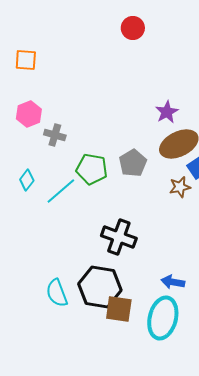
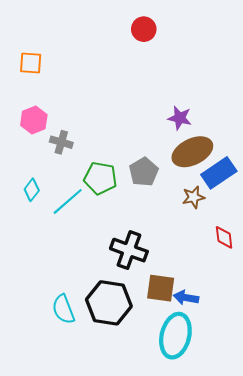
purple star: (167, 112) -> (180, 118), turned -30
brown square: (119, 309) -> (161, 288), moved

